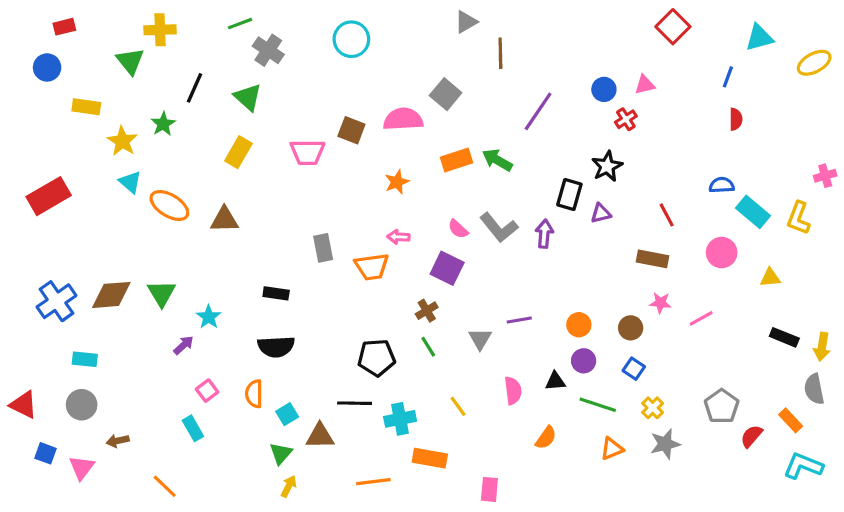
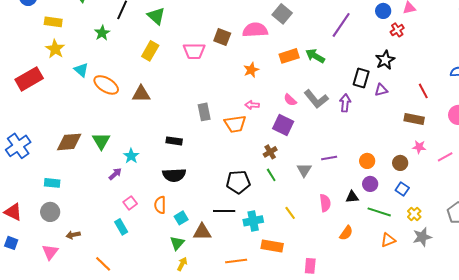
yellow star: (122, 141) -> (55, 49), moved
blue cross: (56, 301) -> (18, 146), moved
blue square: (45, 453) -> (11, 243), moved

